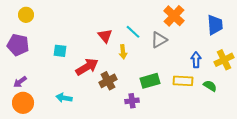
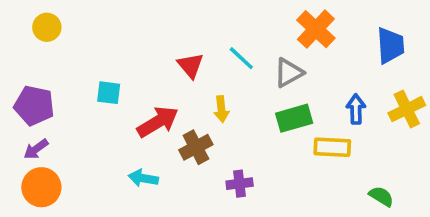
purple pentagon: (18, 45) -> (34, 105), moved
yellow arrow: (123, 52) -> (221, 109), moved
green rectangle: (150, 81) -> (294, 118), moved
green semicircle: (210, 86) -> (381, 196), moved
cyan arrow: (64, 98) -> (143, 178), moved

